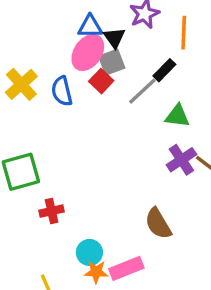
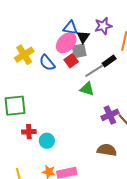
blue semicircle: (62, 91) -> (47, 63), turned -36
green triangle: (177, 116) -> (87, 89), moved
brown semicircle: (158, 224) -> (107, 150), moved, turned 120
cyan circle: (89, 252) -> (47, 141), moved

